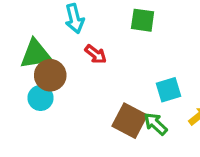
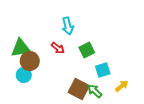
cyan arrow: (75, 19) -> (68, 26), moved
green square: (143, 20) -> (87, 50), moved, turned -35

